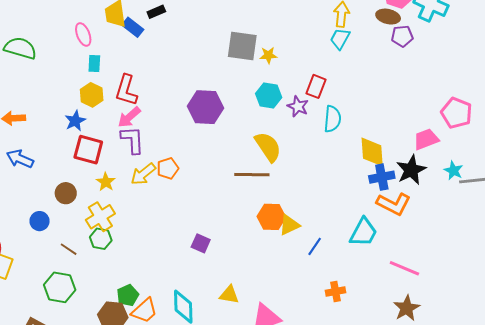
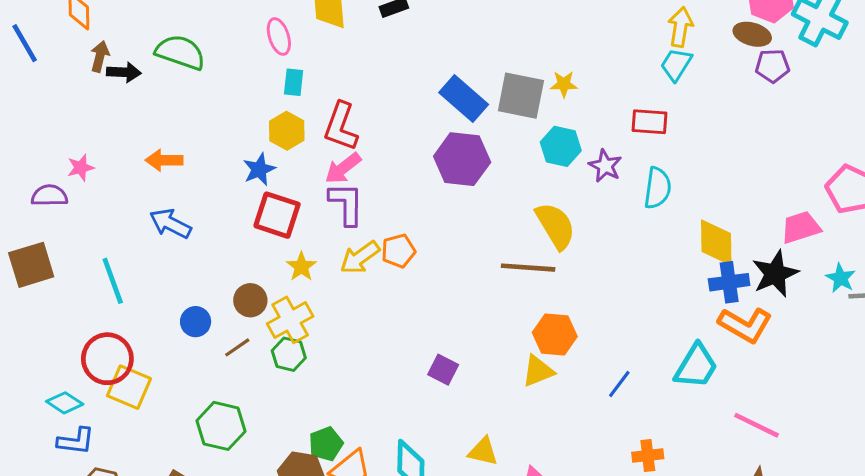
blue rectangle: (133, 27) -> (464, 99), moved, size x1.4
gray square: (242, 46) -> (521, 96), moved
red rectangle: (316, 86) -> (650, 122), moved, turned 70
brown circle: (66, 193) -> (250, 300), moved
yellow triangle: (289, 225) -> (538, 371), moved
brown line: (69, 249) -> (237, 347), moved, turned -72

